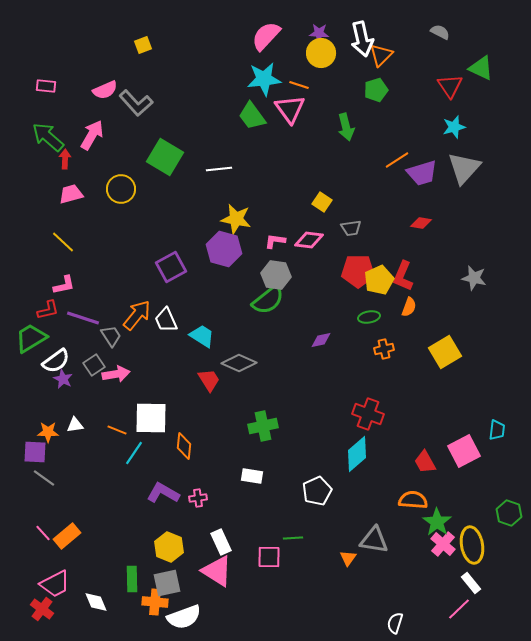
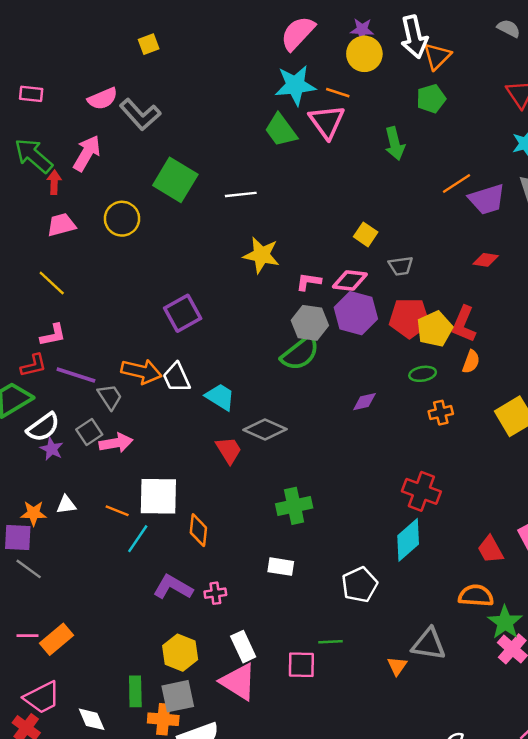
purple hexagon: (224, 249) -> (356, 313), moved
orange arrow: (137, 315) -> (141, 371), turned 64
pink line: (43, 533) -> (27, 636), turned -48

